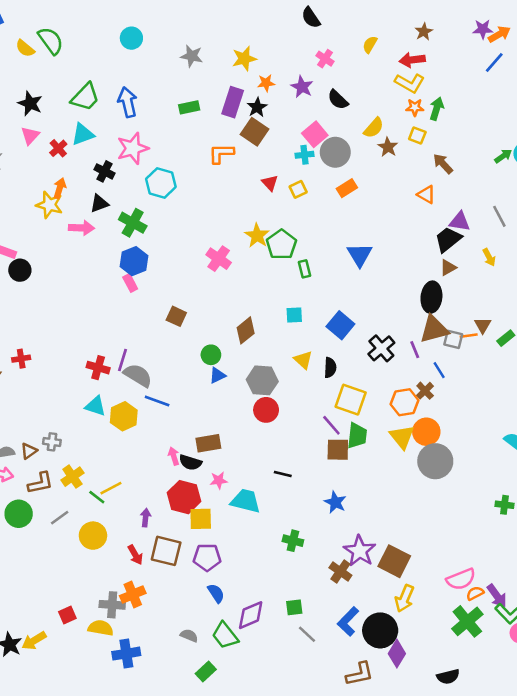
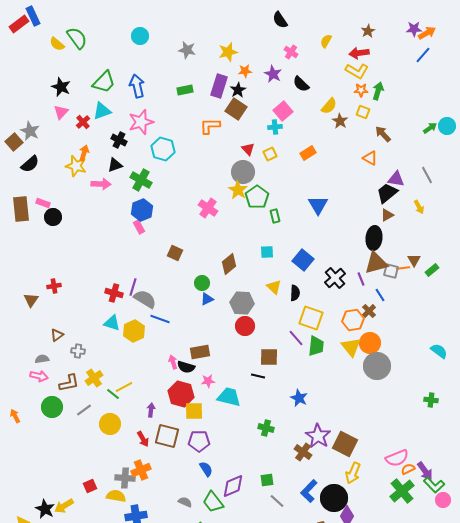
gray circle: (335, 152) -> (243, 172), moved
brown square: (338, 450) -> (269, 357), moved
brown triangle: (29, 451) -> (57, 335), moved

